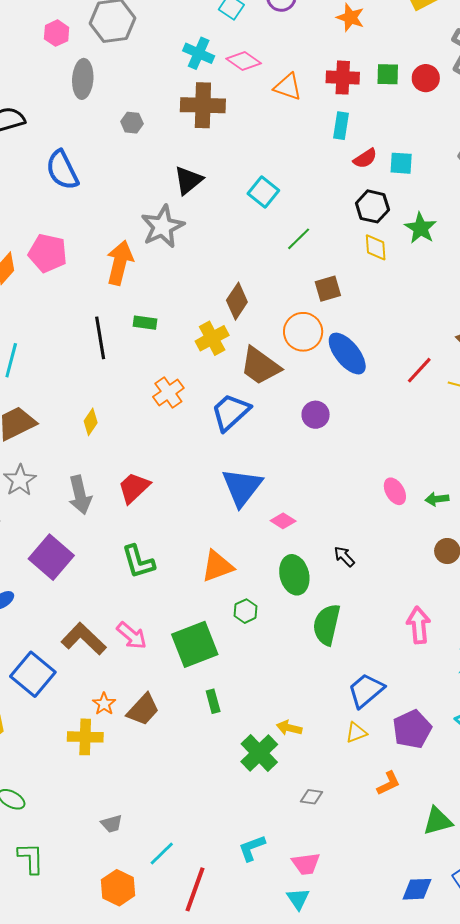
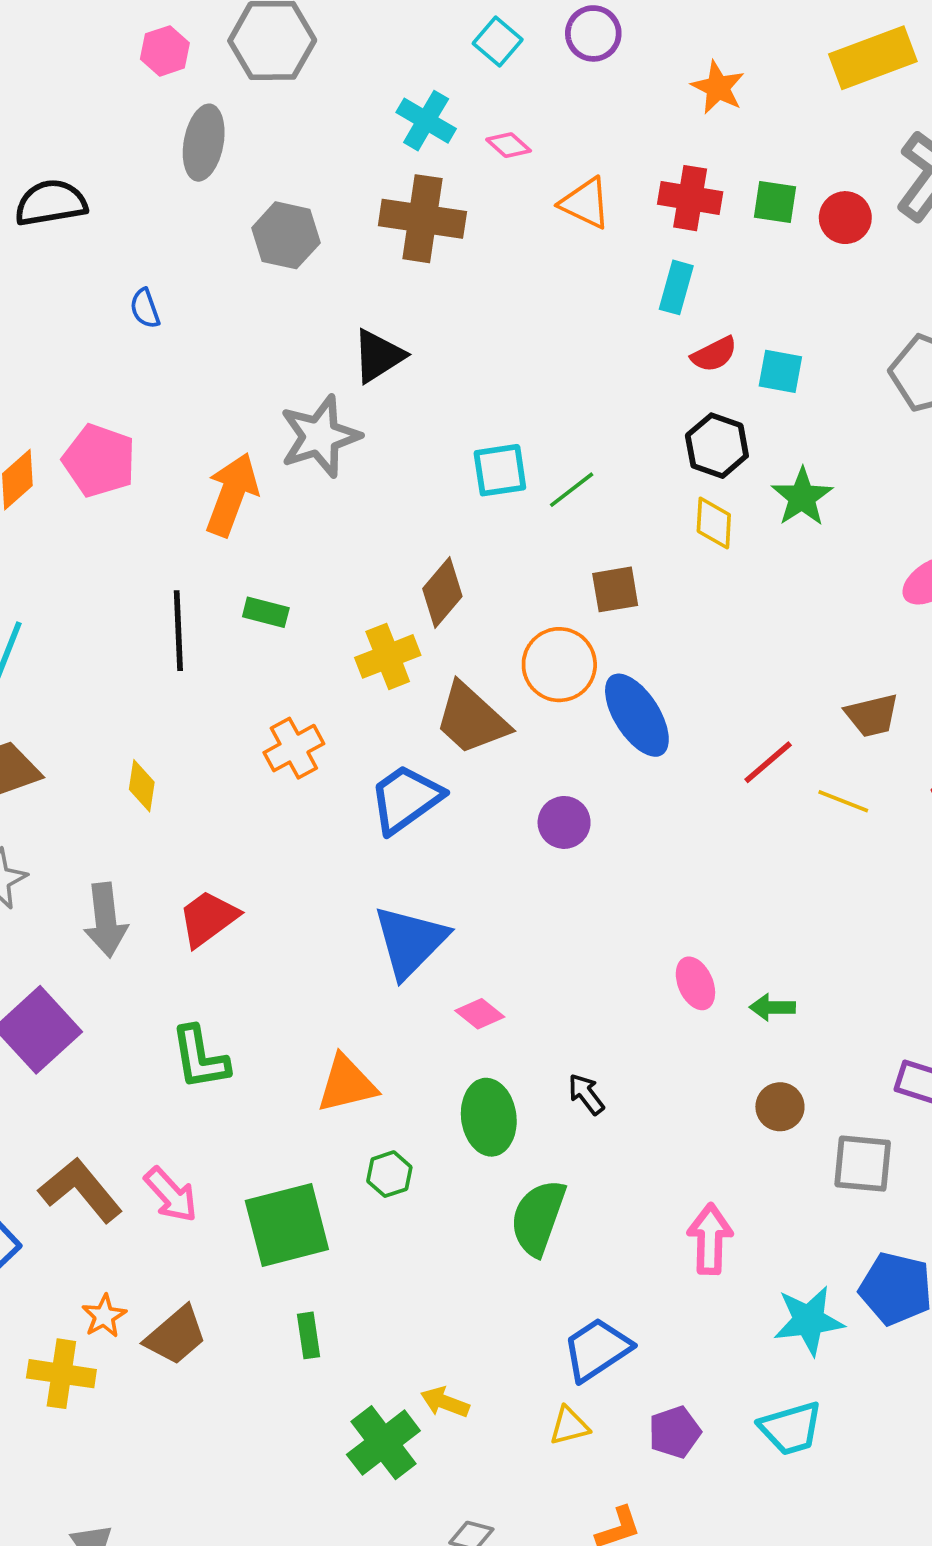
pink diamond: (244, 61) -> (509, 145), size x0.7
gray hexagon: (132, 123) -> (286, 235), size x1.6
blue semicircle: (62, 170) -> (145, 308), size x0.5
cyan square: (263, 192) -> (500, 470), moved, turned 36
yellow diamond: (91, 422) -> (142, 786), turned -32
purple pentagon: (412, 729) -> (675, 1432), size x0.7

